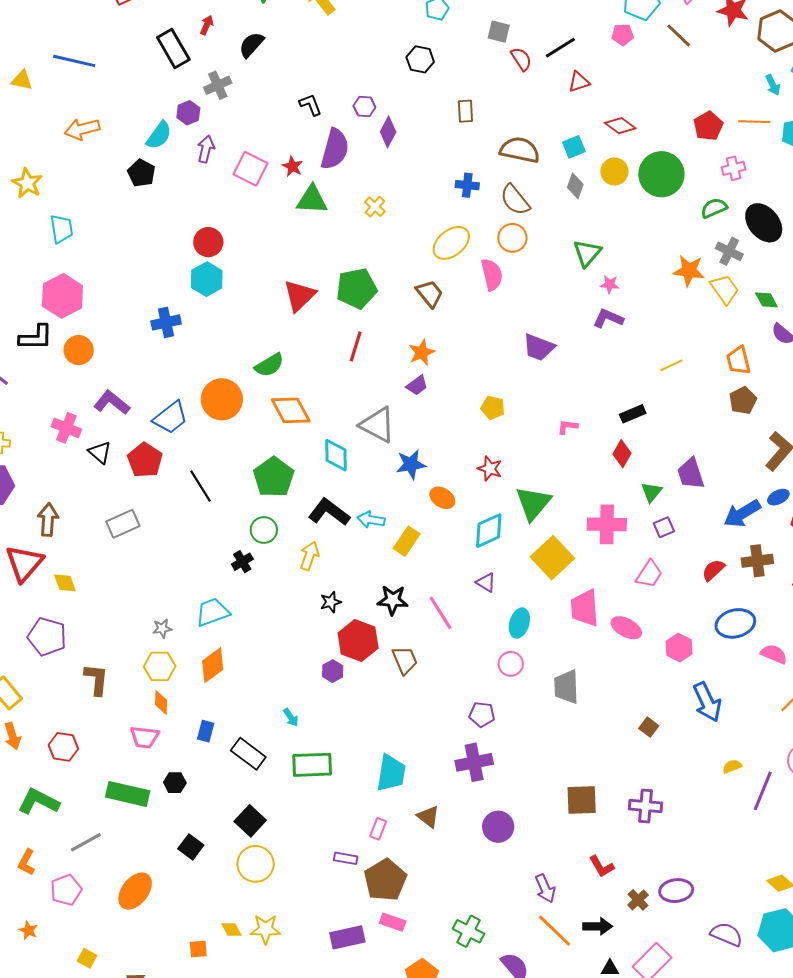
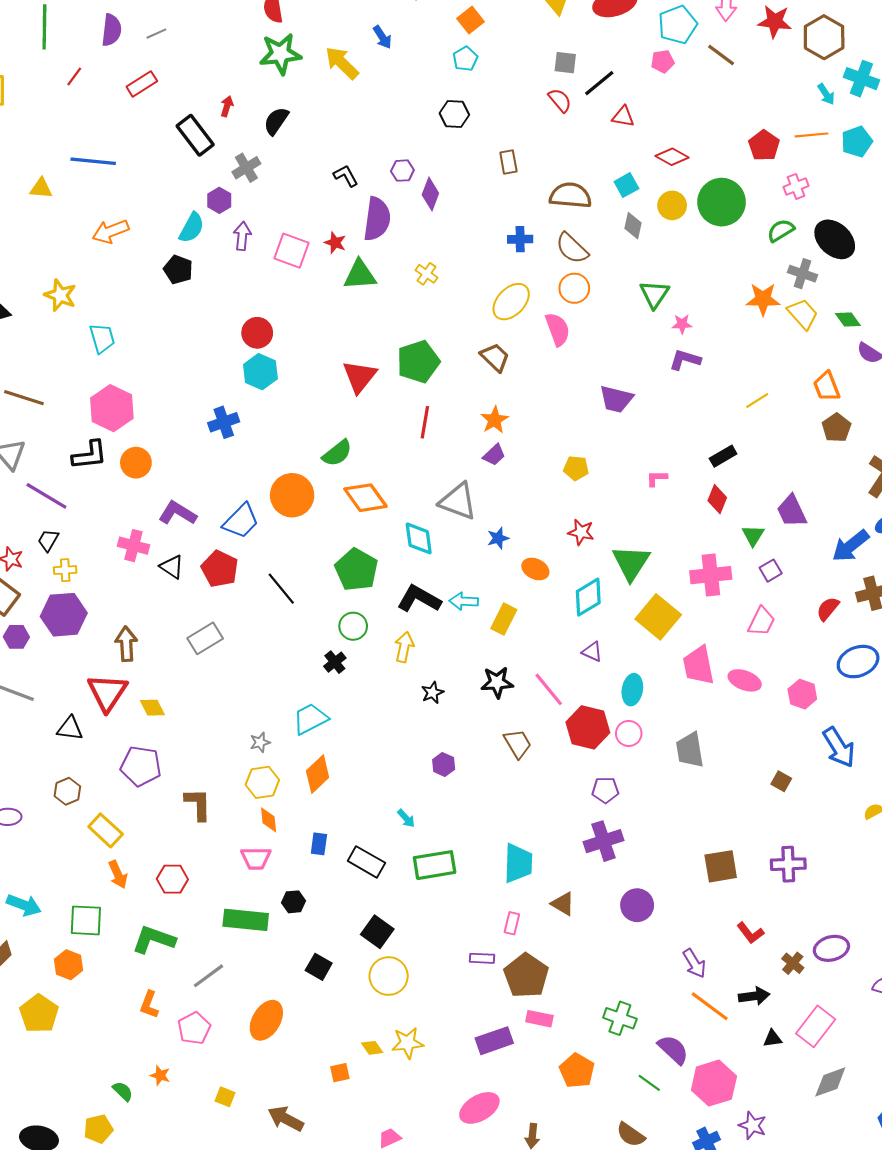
gray square: (499, 32) -> (565, 63), moved
red triangle: (579, 82) -> (623, 117), turned 35
blue star: (411, 464) -> (498, 538), size x0.7
red hexagon: (358, 640) -> (588, 727), moved

